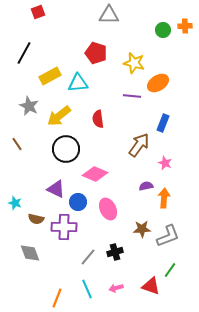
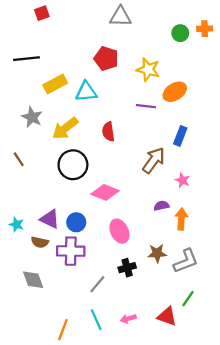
black line: (24, 53) -> (26, 59), turned 55
purple triangle: (56, 189) -> (50, 219), moved
blue circle: (78, 202) -> (76, 222), moved
black cross: (115, 252) -> (127, 268), moved

